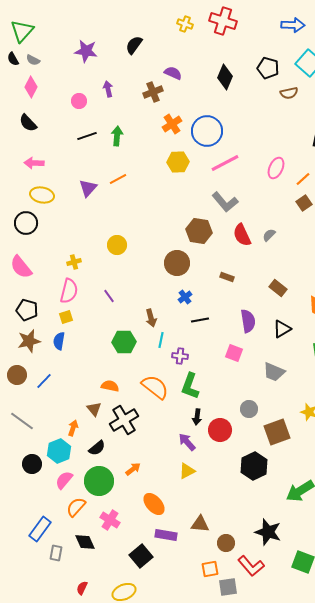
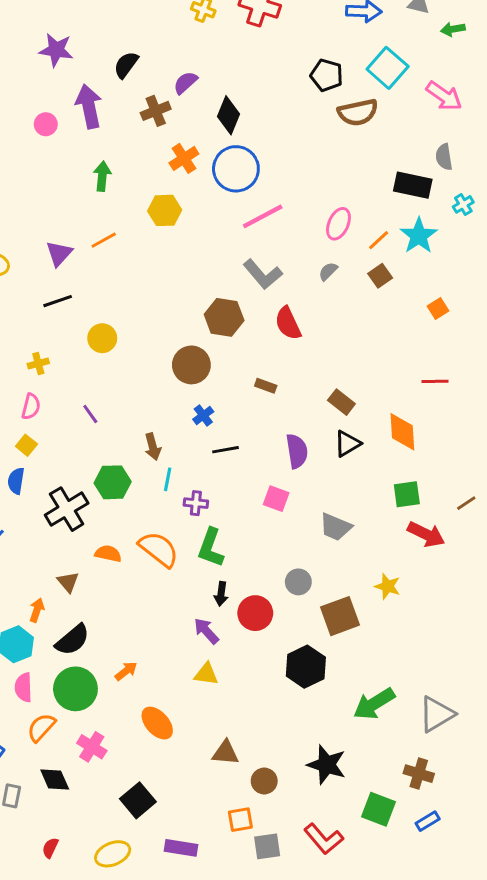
black semicircle: (134, 45) -> (126, 65), moved
purple semicircle: (173, 73) -> (185, 83), turned -66
black diamond: (225, 77) -> (229, 115), moved
purple arrow: (108, 89) -> (89, 106), size x1.8
brown semicircle: (289, 93) -> (358, 112), size x1.5
black line: (87, 136) -> (58, 301), moved
yellow hexagon: (178, 162) -> (165, 210), moved
gray semicircle: (269, 235) -> (328, 271), moved
pink semicircle: (69, 291) -> (31, 407), size x0.7
yellow square: (66, 317) -> (26, 445), turned -32
black triangle: (282, 329) -> (347, 444), moved
orange semicircle: (110, 386) -> (108, 554), moved
black cross: (124, 420) -> (67, 509), moved
black semicircle: (97, 448) -> (73, 640), size x1.4
yellow triangle: (187, 471) -> (206, 674), turned 36
pink semicircle: (64, 480) -> (23, 687), turned -42
purple rectangle: (166, 535) -> (181, 848), moved
red L-shape: (251, 566) -> (324, 839), moved

